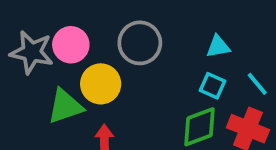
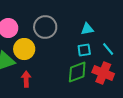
cyan square: (213, 86) -> (84, 50), turned -32

